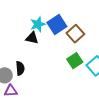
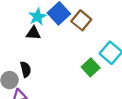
green square: (75, 61) -> (91, 67), moved

